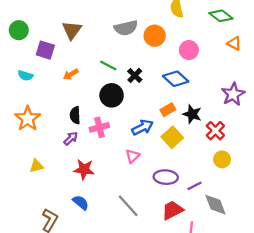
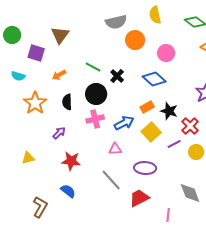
gray semicircle: (126, 28) -> (116, 22), moved
black semicircle: (75, 115) -> (67, 102), moved
orange star: (28, 119) -> (35, 103), moved
pink cross: (99, 127) -> (95, 119), moved
pink triangle: (133, 156) -> (115, 149), turned 40
purple line: (194, 186) -> (174, 144), moved
gray line: (128, 206) -> (111, 180), moved
red trapezoid: (172, 210) -> (139, 198), moved

